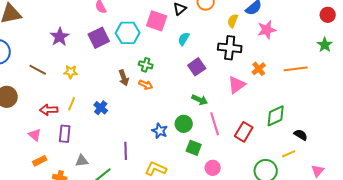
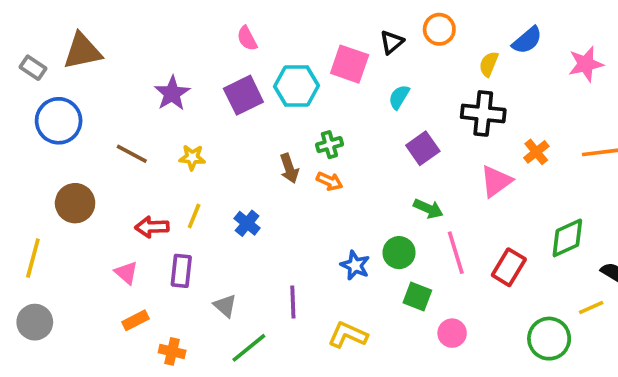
pink star: (267, 30) -> (586, 64), moved
green cross: (146, 65) -> (329, 145), turned -32
gray triangle: (82, 161) -> (225, 306), moved, turned 48

